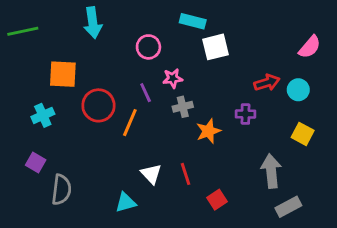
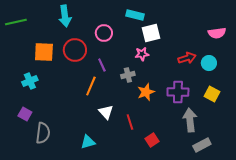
pink semicircle: (310, 47) -> (217, 33), turned 42
pink star: (173, 78) -> (142, 54), moved
red circle: (98, 105) -> (75, 50), moved
purple cross: (245, 114) -> (178, 92), moved, size x1.5
white triangle: (151, 174) -> (106, 112), moved

